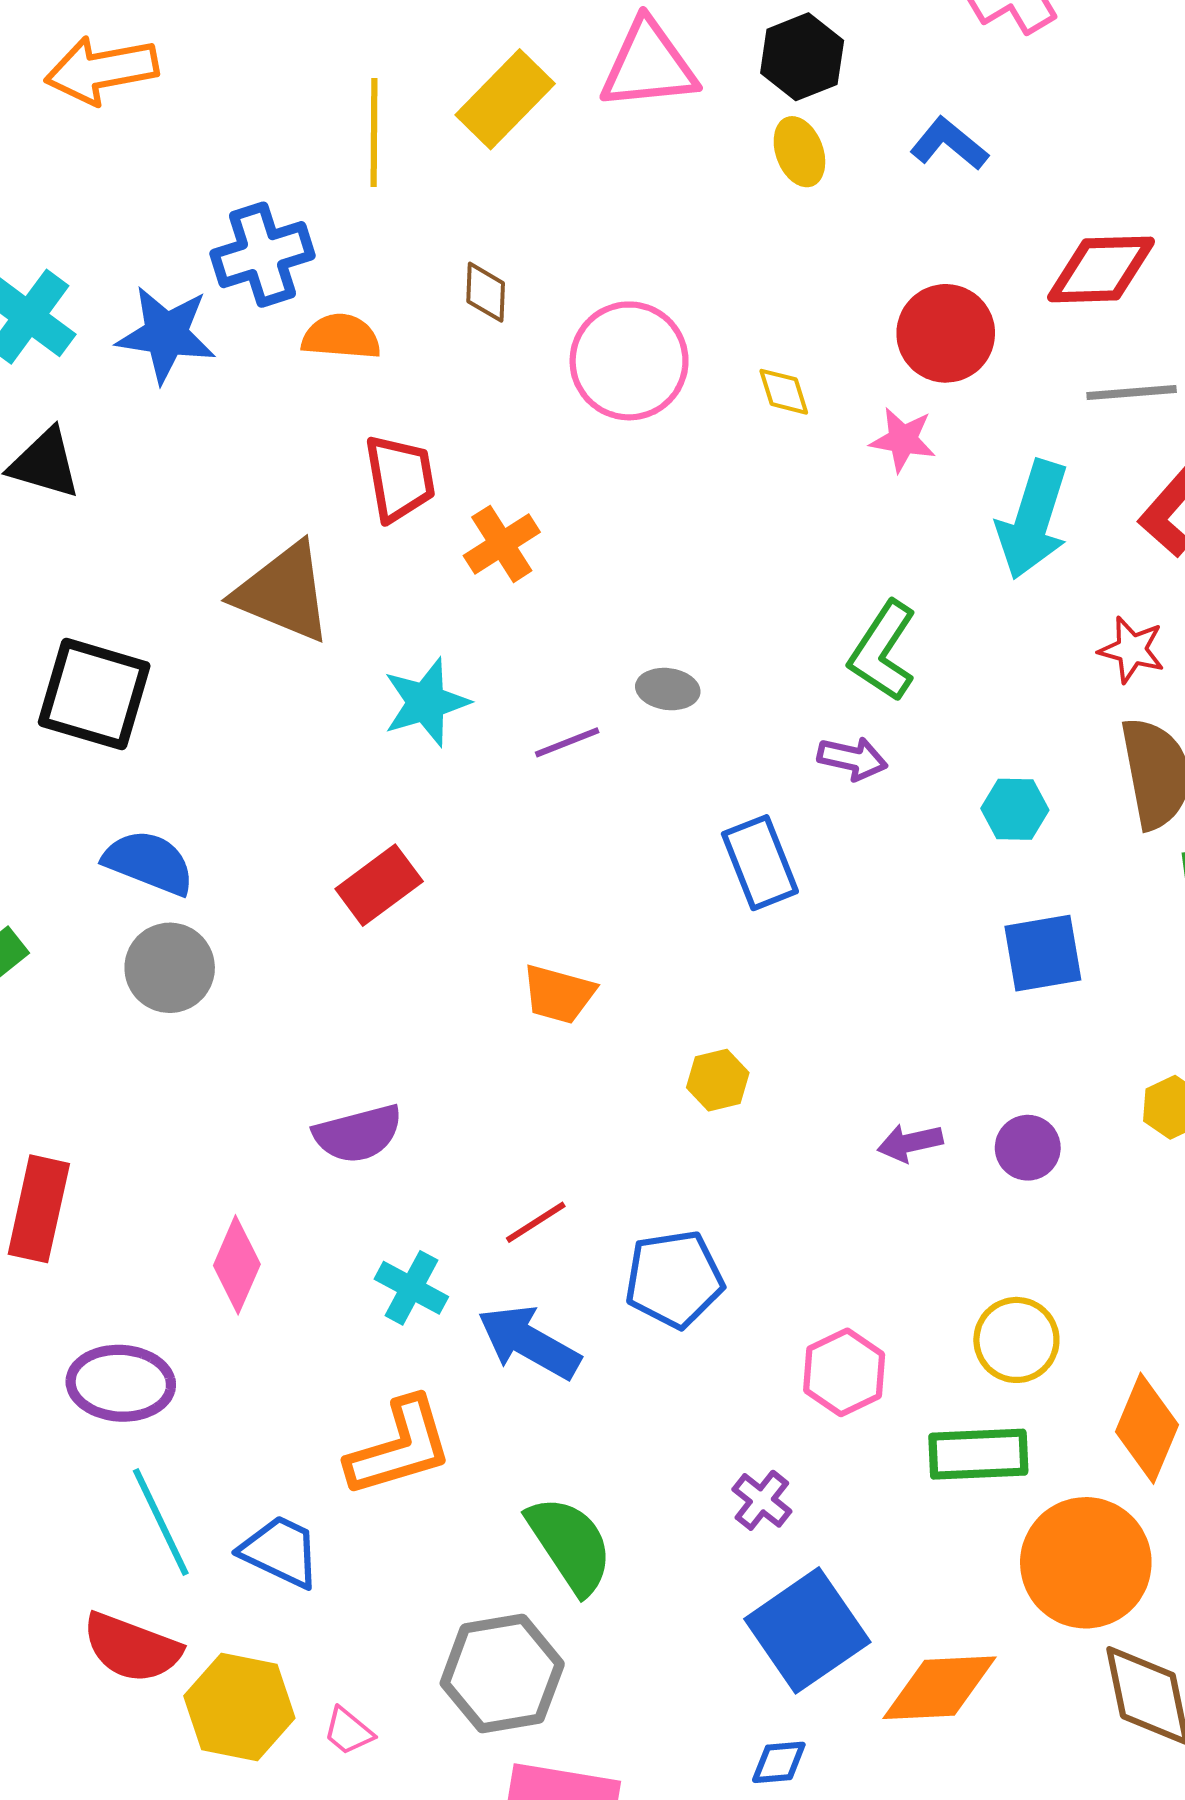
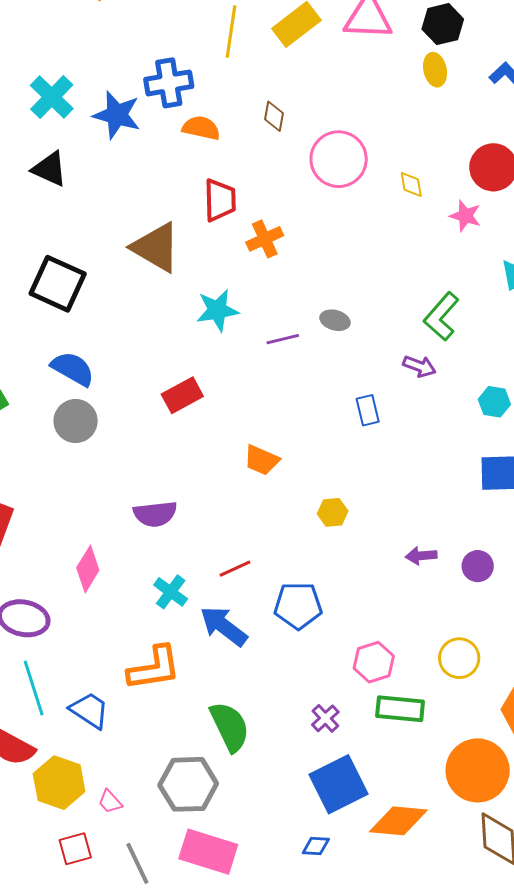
blue rectangle: (760, 863) -> (368, 410), size x0.7
green rectangle: (978, 1454) -> (400, 709), moved

